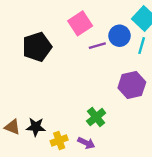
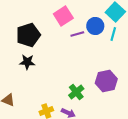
purple hexagon: (132, 85) -> (106, 81), moved
black star: (36, 127) -> (27, 62), moved

